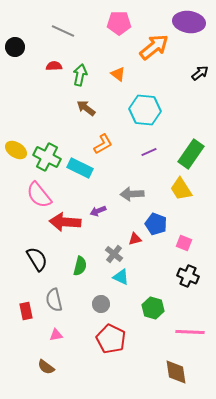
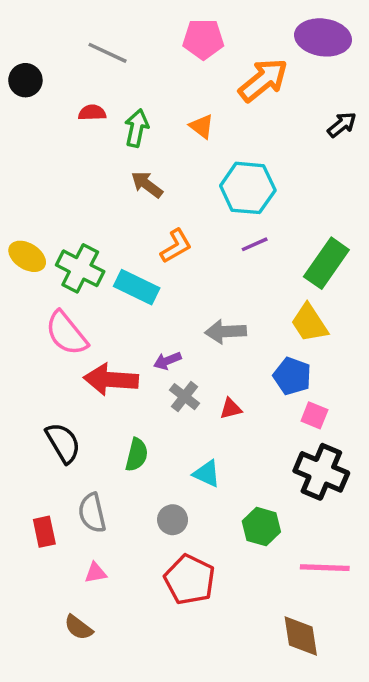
purple line: (149, 152) -> (255, 244), moved
blue pentagon: (156, 224) -> (292, 376), moved
gray cross: (114, 254) -> (184, 397), moved
black cross: (188, 276) -> (321, 472), size x1.4

